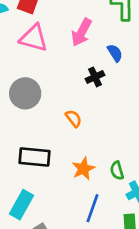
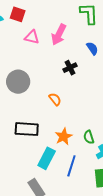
pink triangle: (34, 38) -> (32, 37), moved, size x0.7
blue semicircle: (115, 53) -> (92, 48), moved
cyan rectangle: (21, 205) -> (47, 158), moved

